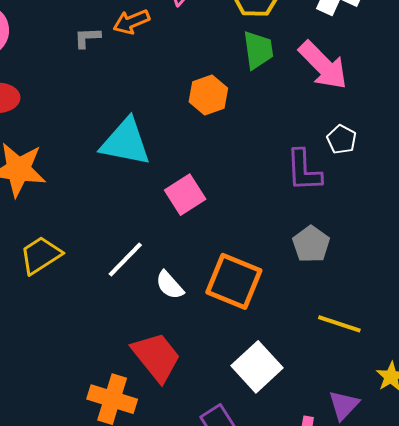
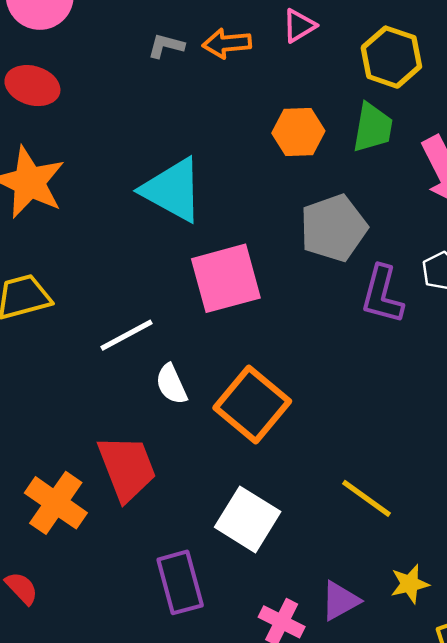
orange hexagon: (208, 95) -> (298, 132), moved
pink square: (185, 195) -> (226, 278), size x1.4
gray pentagon: (311, 244) -> (333, 228), moved, size x1.4
white square: (257, 367) -> (248, 519), turned -33

